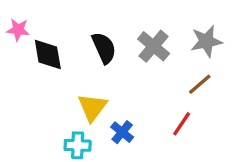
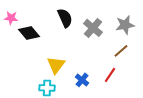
black semicircle: (104, 48) -> (65, 18), moved
black diamond: (48, 54) -> (29, 33), turned -30
blue cross: (122, 132) -> (82, 80), moved

